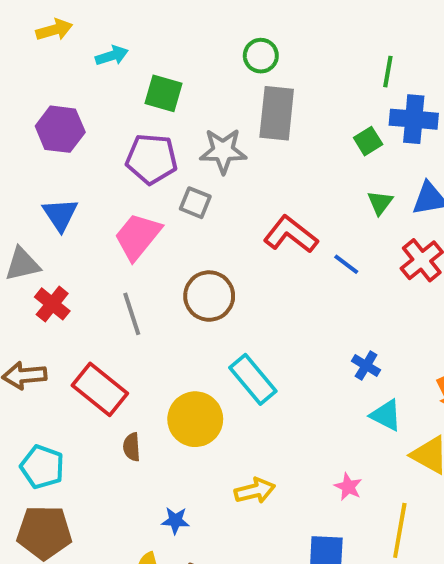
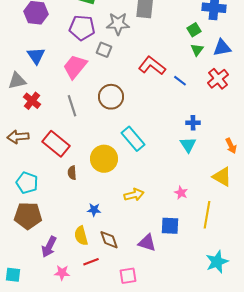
green square: (368, 141) -> (194, 30), moved
blue cross: (366, 366) -> (193, 123), moved, turned -32
cyan triangle: (386, 415) -> (188, 145), moved, turned 30

